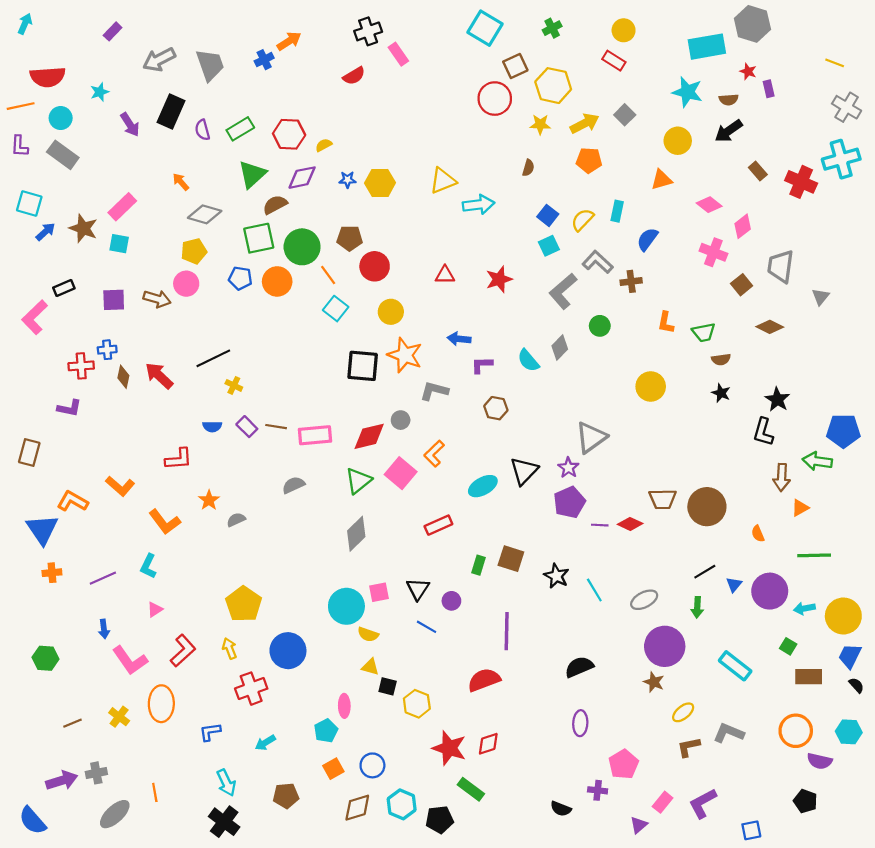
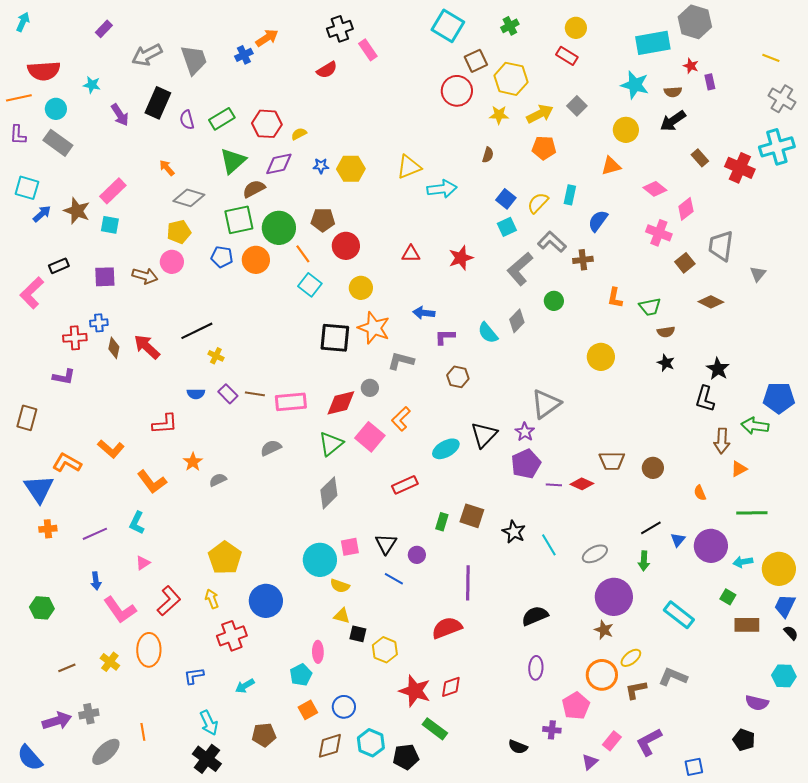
cyan star: (100, 92) -> (92, 85), turned 30
brown circle: (707, 507) -> (653, 468), size x0.6
orange circle: (796, 731) -> (602, 675), moved

